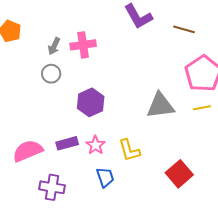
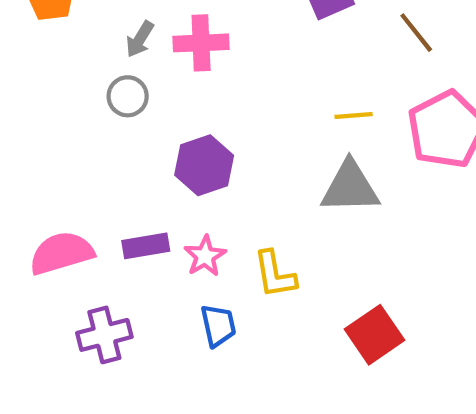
brown line: (184, 29) -> (416, 33), turned 30
yellow line: (202, 108) -> (354, 115), moved
purple cross: (52, 187) -> (104, 335), turned -30

